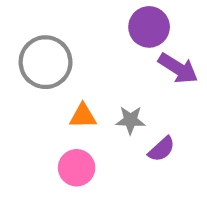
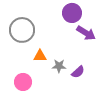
gray star: (130, 120) -> (59, 66), moved
pink circle: (77, 168) -> (23, 82), moved

